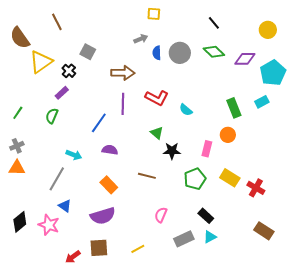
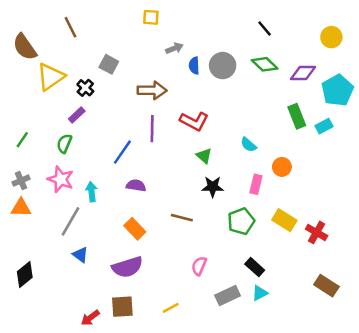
yellow square: (154, 14) -> (151, 17), moved
green rectangle: (234, 108) -> (297, 116), moved
cyan semicircle: (186, 110) -> (249, 145), moved
green triangle: (157, 133) -> (204, 156), moved
cyan arrow: (74, 155) -> (91, 192), turned -119
pink star: (49, 225) -> (61, 179), moved

